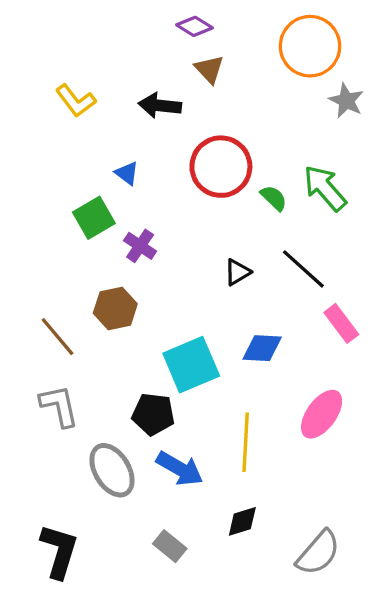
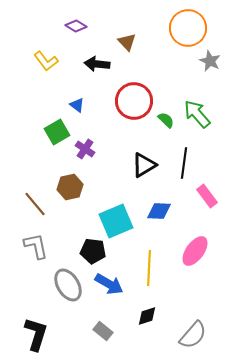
purple diamond: (194, 26) -> (76, 26), moved
black line: (303, 269) -> (184, 163), turned 56
black triangle: (237, 272) -> (144, 165), size x1.5

